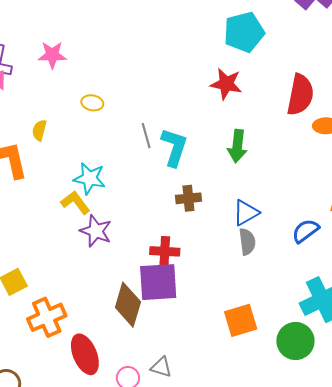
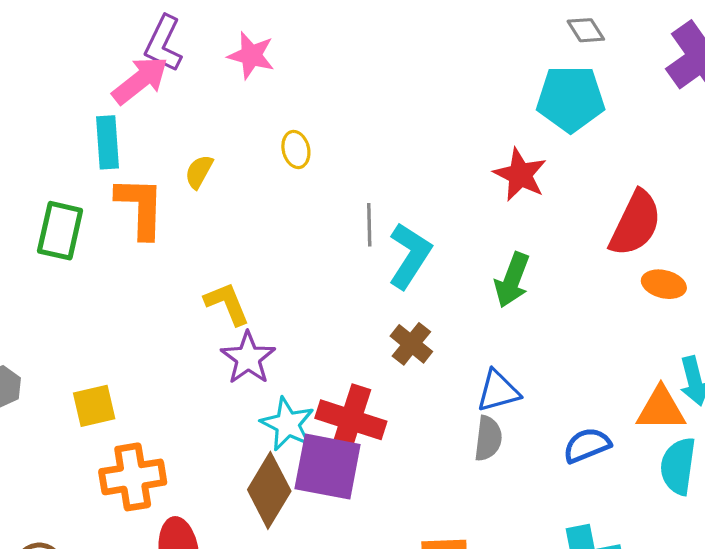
yellow ellipse: (92, 103) -> (296, 149), turned 50
cyan star: (89, 178) -> (287, 424), moved
brown cross: (188, 198) -> (411, 344), turned 30
red cross: (165, 251) -> (351, 420), size x1.4

